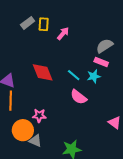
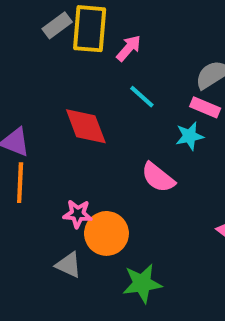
yellow rectangle: (44, 24) -> (90, 29), size x1.6
cyan line: (74, 75) -> (142, 97), moved
orange circle: (23, 130) -> (106, 233), moved

